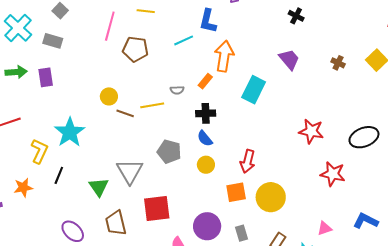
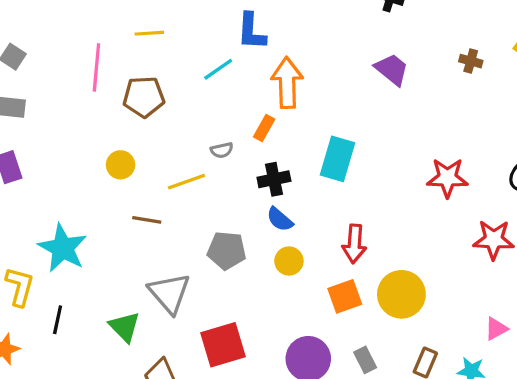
cyan rectangle: (254, 90) -> (338, 159), moved
yellow circle: (109, 96) -> (121, 165), moved
brown line: (125, 113) -> (147, 220), moved

